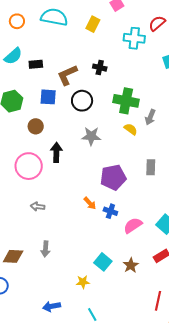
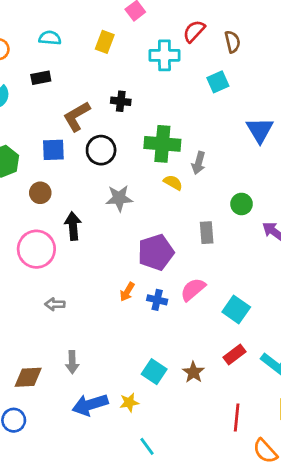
cyan semicircle: (54, 17) -> (50, 38), size x0.6
black rectangle: (36, 64) -> (41, 78), moved
orange arrow: (90, 203) -> (127, 292), turned 80
pink semicircle: (133, 225) -> (193, 289), moved
blue arrow: (52, 306) -> (90, 405), moved, size x1.4

